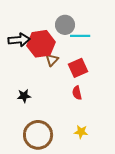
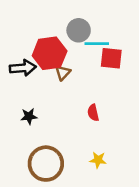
black arrow: (19, 40) -> (23, 68), moved
red square: (78, 68) -> (111, 58), moved, turned 30

